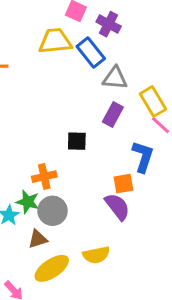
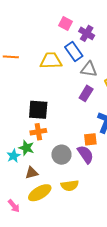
yellow trapezoid: (55, 41) -> (51, 61), moved
black square: (77, 141) -> (38, 110), moved, size x1.5
gray circle: (53, 211) -> (61, 155), moved

